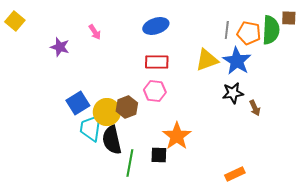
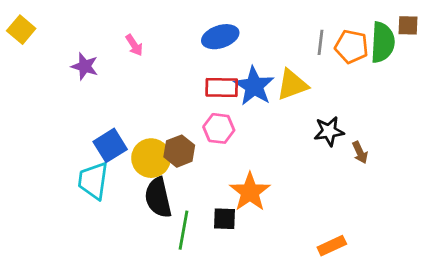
blue star: (237, 61) -> (254, 86), moved
cyan trapezoid: (91, 128) -> (93, 181), moved

